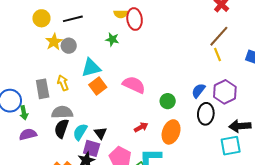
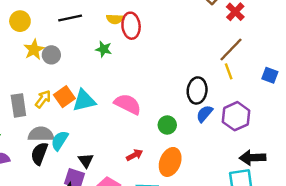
black line: (73, 19) -> (70, 18), moved
cyan triangle: (91, 68) -> (84, 101), moved
yellow arrow: (63, 83) -> (43, 99), turned 56
orange square: (98, 86) -> (64, 97), moved
black ellipse: (206, 114) -> (197, 90), moved
cyan semicircle: (80, 132) -> (60, 141), moved

